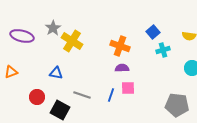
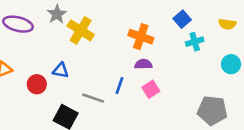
pink square: (128, 88) -> (151, 89), turned -32
blue line: (111, 95) -> (119, 85), moved
red circle: (37, 97) -> (37, 84), moved

